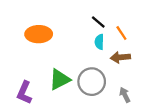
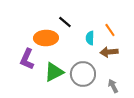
black line: (98, 22) -> (65, 22), moved
orange ellipse: (39, 34) -> (46, 38), moved
purple L-shape: (24, 93) -> (27, 59), moved

